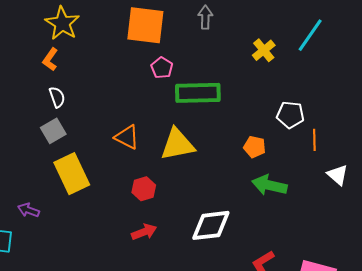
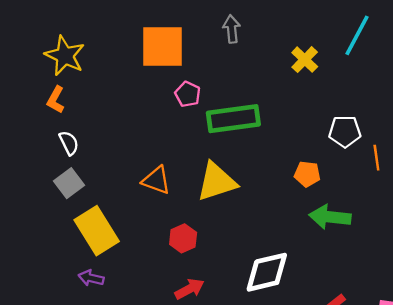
purple arrow: (29, 210) -> (91, 278), moved

